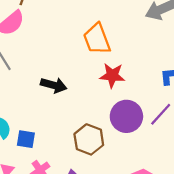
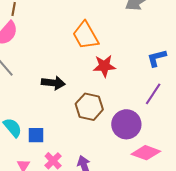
purple circle: (126, 116) -> (126, 124), moved
brown hexagon: (89, 139) -> (89, 107), moved

